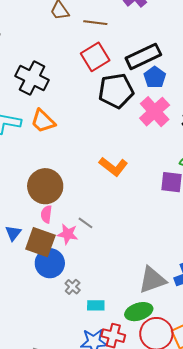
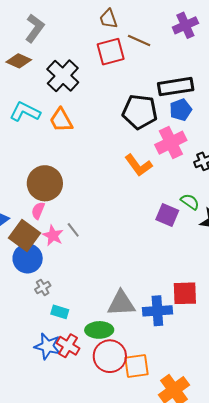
red square: (95, 57) -> (111, 52), moved
orange L-shape: (113, 166) -> (138, 165), moved

